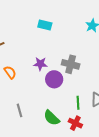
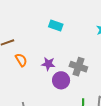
orange semicircle: (10, 72) -> (21, 60), moved

